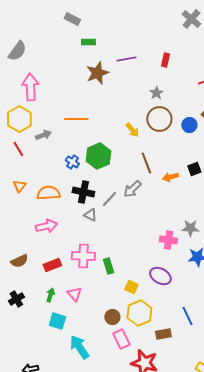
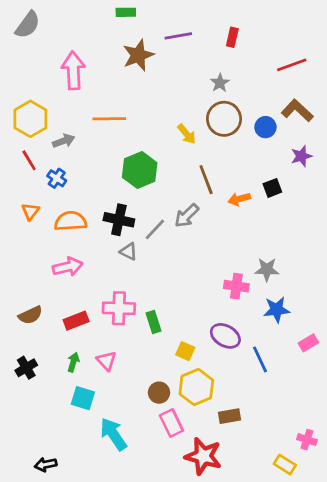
pink arrow: (30, 87) -> (73, 70), moved
blue cross: (72, 162) -> (57, 178), moved
blue line: (187, 316) -> (260, 359), moved

